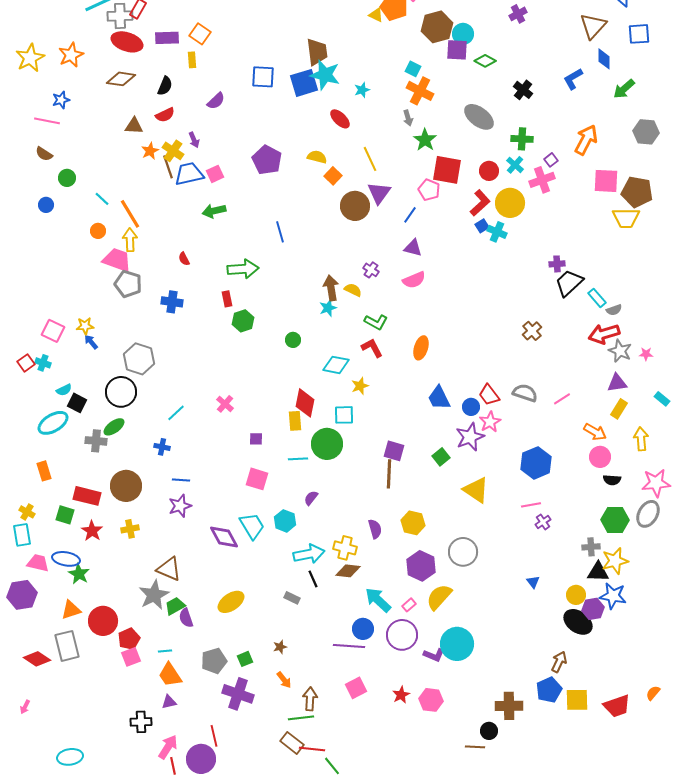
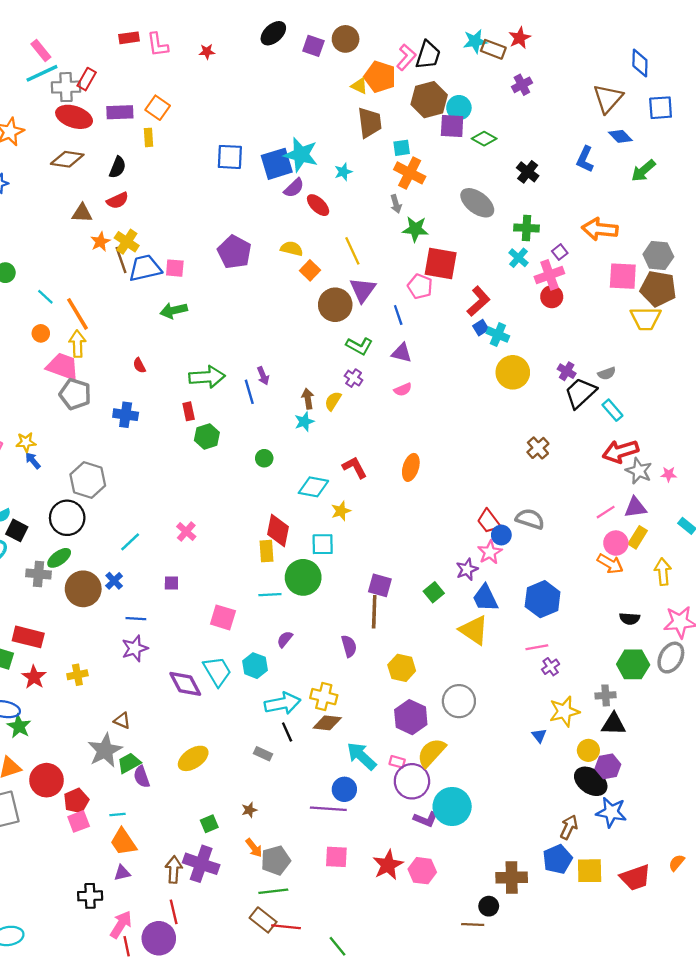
brown trapezoid: (317, 52) -> (370, 123), moved
blue diamond: (604, 59) -> (620, 136), turned -45
cyan square: (413, 69) -> (402, 148), turned -35
blue L-shape: (573, 79) -> (585, 159), turned -35
purple semicircle: (216, 101) -> (294, 188), moved
gray hexagon: (646, 132) -> (658, 255), moved
purple arrow: (194, 140) -> (263, 376), moved
green star: (425, 140) -> (415, 229), turned -30
orange arrow: (586, 140) -> (600, 229), turned -112
red circle: (489, 171) -> (552, 297), moved
pink square: (215, 174) -> (175, 268), turned 30
yellow circle: (510, 203) -> (513, 372), moved
blue line: (410, 215) -> (398, 315), turned -54
blue line: (280, 232) -> (249, 392), moved
purple cross: (557, 264) -> (567, 371), turned 35
pink semicircle: (414, 280) -> (403, 390), size x0.7
brown arrow: (331, 288) -> (308, 399), size x0.7
yellow semicircle: (353, 290) -> (333, 401), turned -84
gray semicircle: (614, 310) -> (607, 373), moved
green L-shape: (376, 322) -> (359, 346), moved
blue trapezoid: (439, 398) -> (485, 598), moved
pink line: (562, 399) -> (606, 512), moved
blue circle: (471, 407) -> (501, 535), moved
purple star: (470, 437) -> (467, 569), size x0.7
purple square: (256, 439) -> (171, 583), moved
blue cross: (162, 447) -> (114, 581), turned 35
pink circle: (600, 457) -> (616, 543), moved
brown circle: (126, 486) -> (83, 589), moved
purple semicircle: (375, 529) -> (349, 646), moved
yellow star: (615, 561) -> (564, 711), moved
brown triangle: (169, 569) -> (122, 721), size x0.6
blue star: (613, 596) -> (611, 812), moved
pink rectangle: (409, 605) -> (397, 762), turned 56
purple circle: (402, 635) -> (412, 781), moved
gray pentagon: (214, 661) -> (276, 860), moved
pink square: (356, 688) -> (336, 857), turned 30
red star: (401, 695) -> (388, 865), size x1.5
brown arrow: (310, 699) -> (174, 870), moved
green line: (332, 766) -> (338, 946), moved

